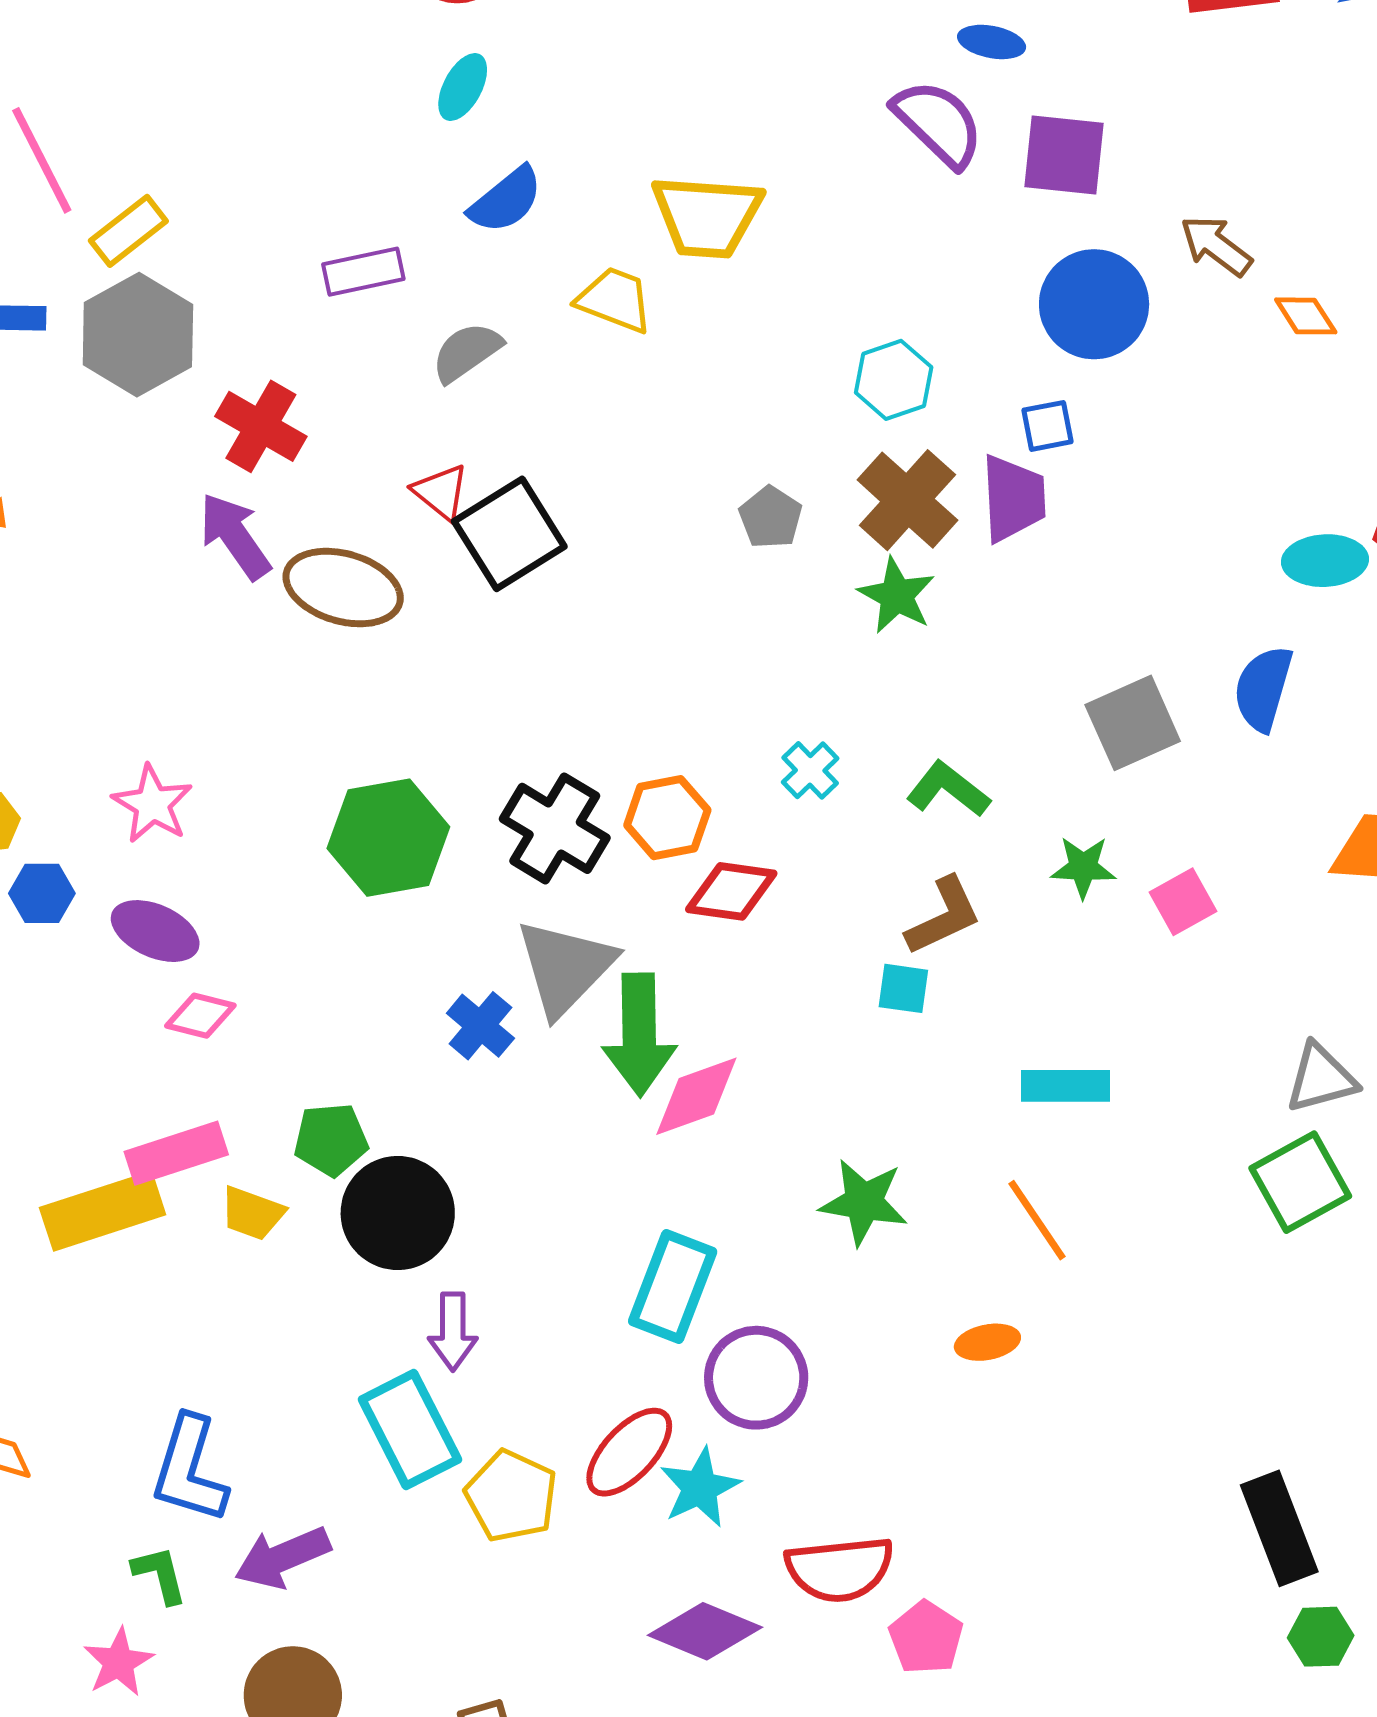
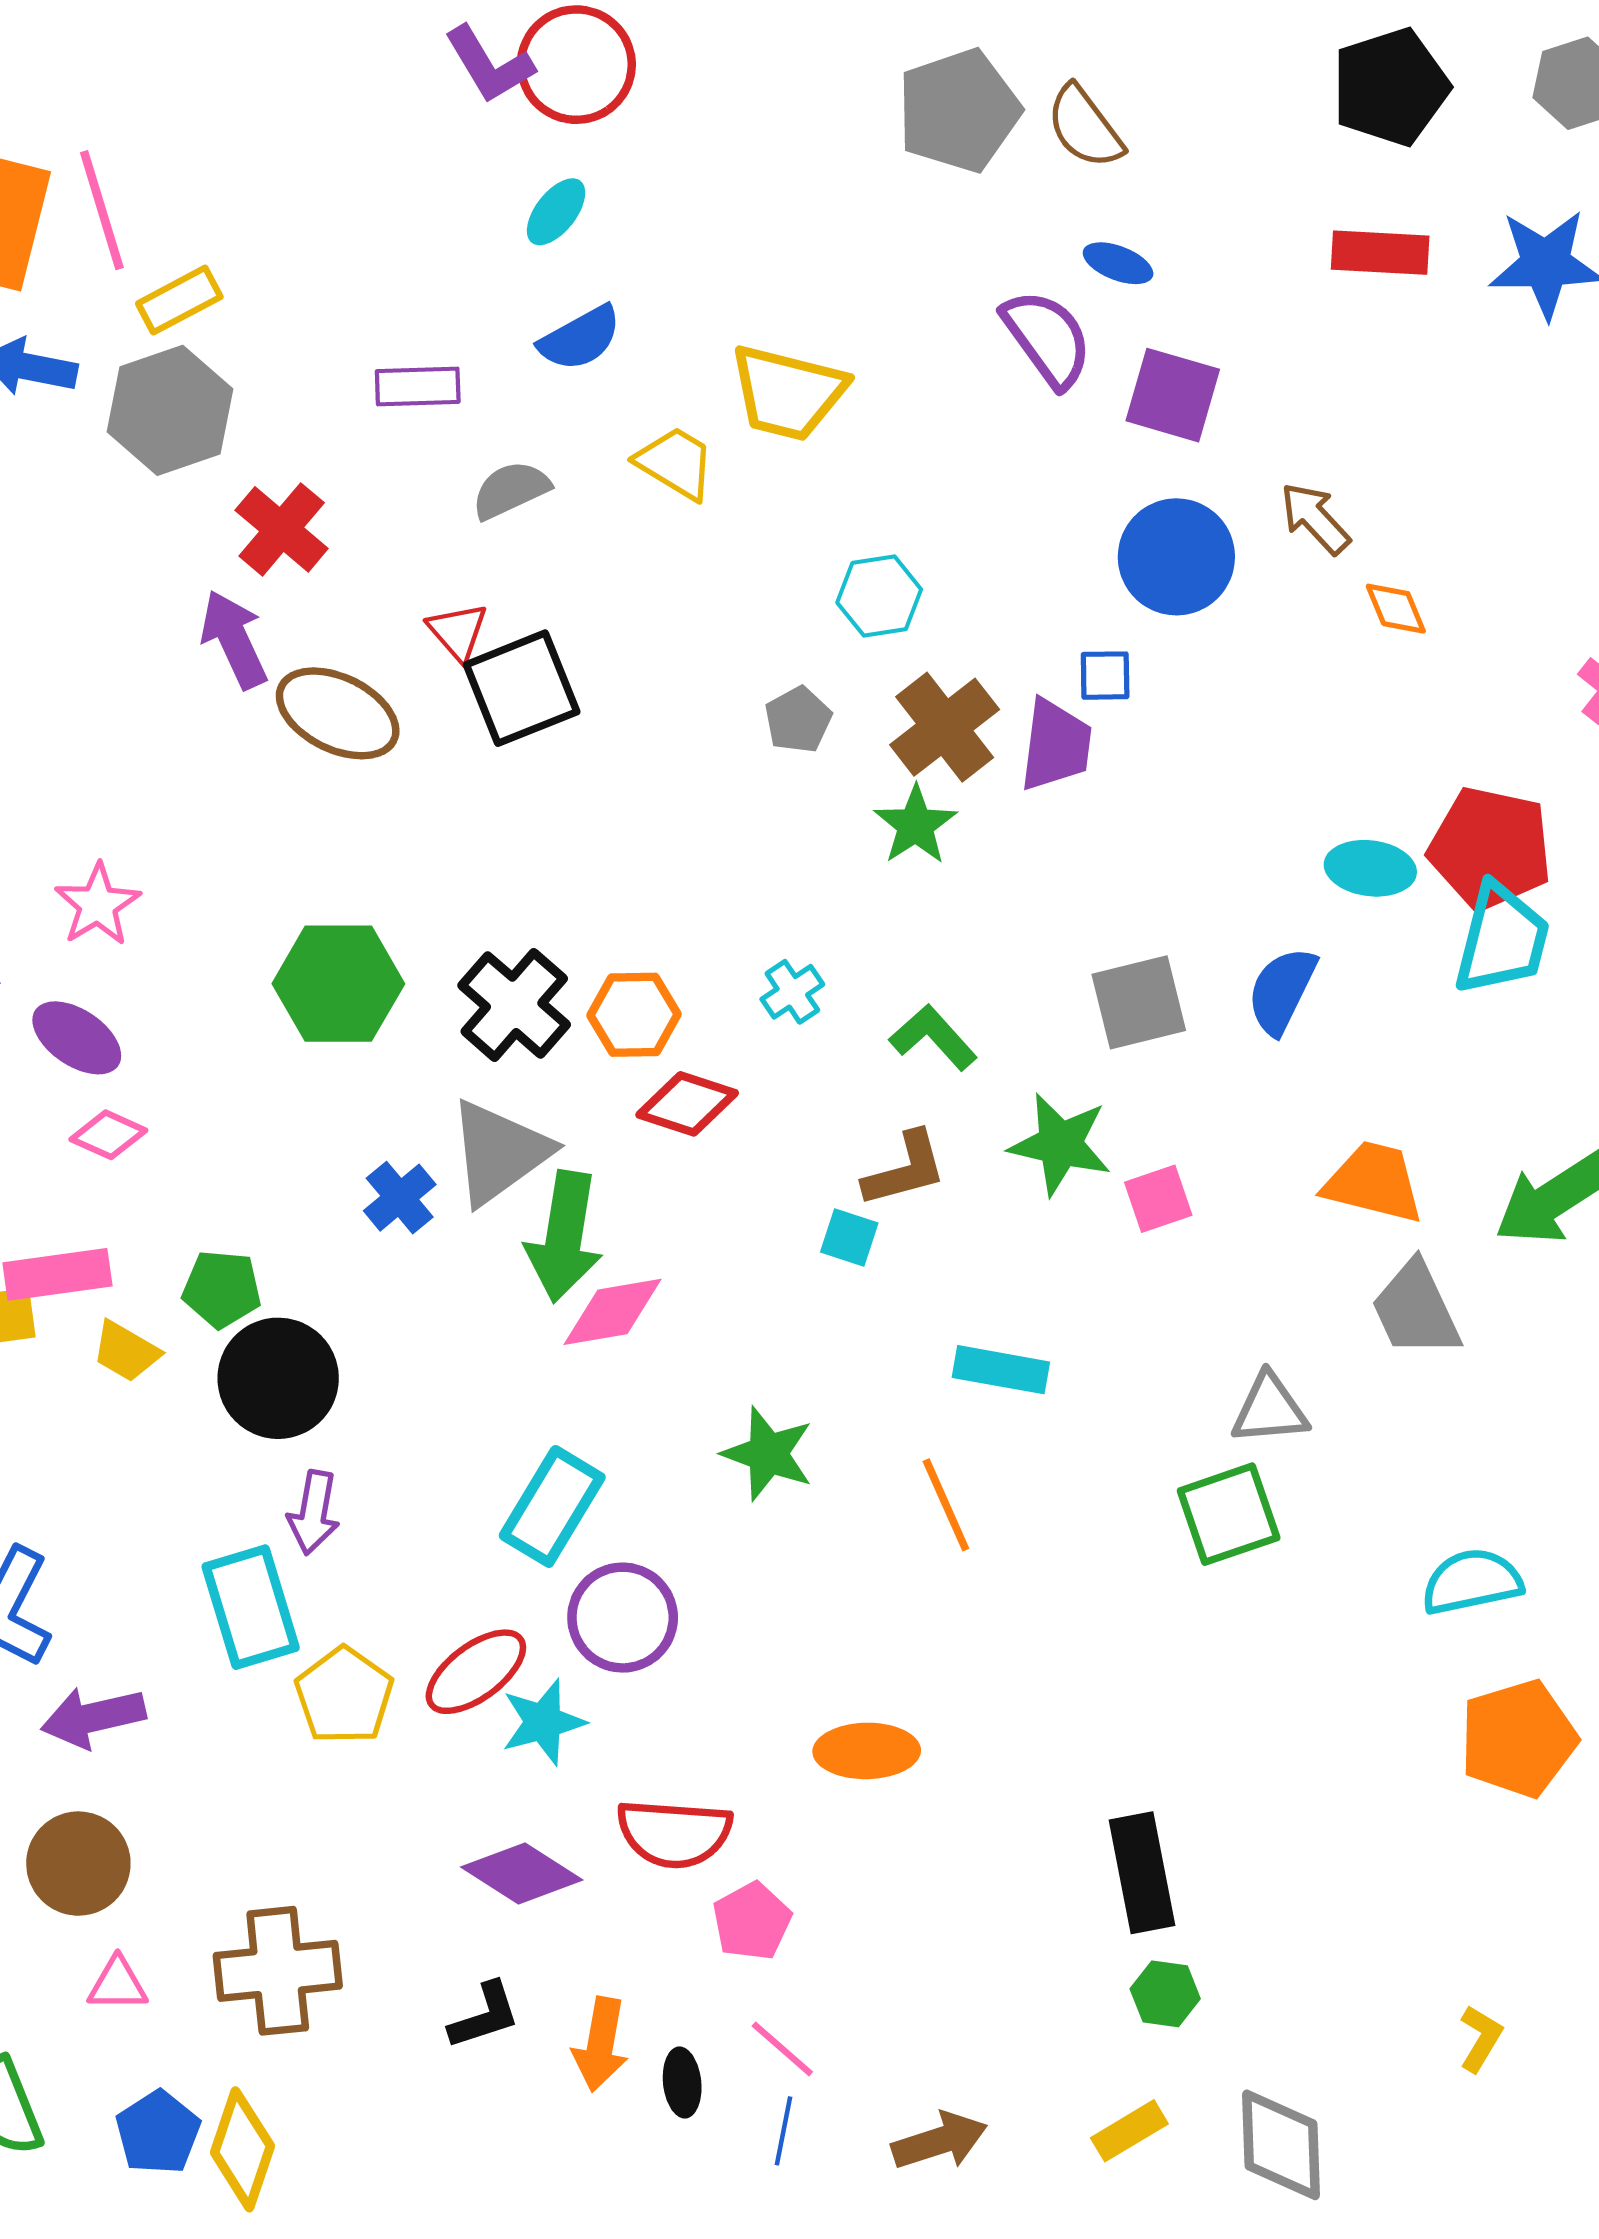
cyan hexagon: (894, 380) -> (879, 596), moved
green star: (1083, 867) -> (1060, 1144), size x1.5
orange ellipse: (987, 1342) -> (867, 1751), moved, size x1.5

